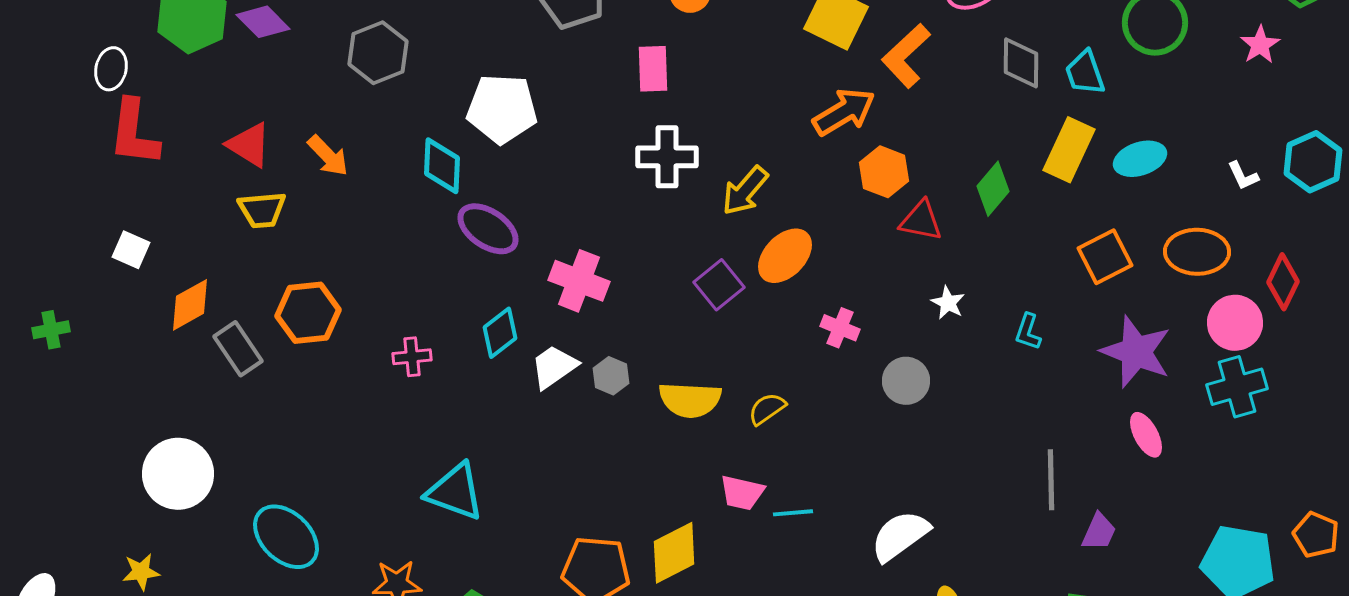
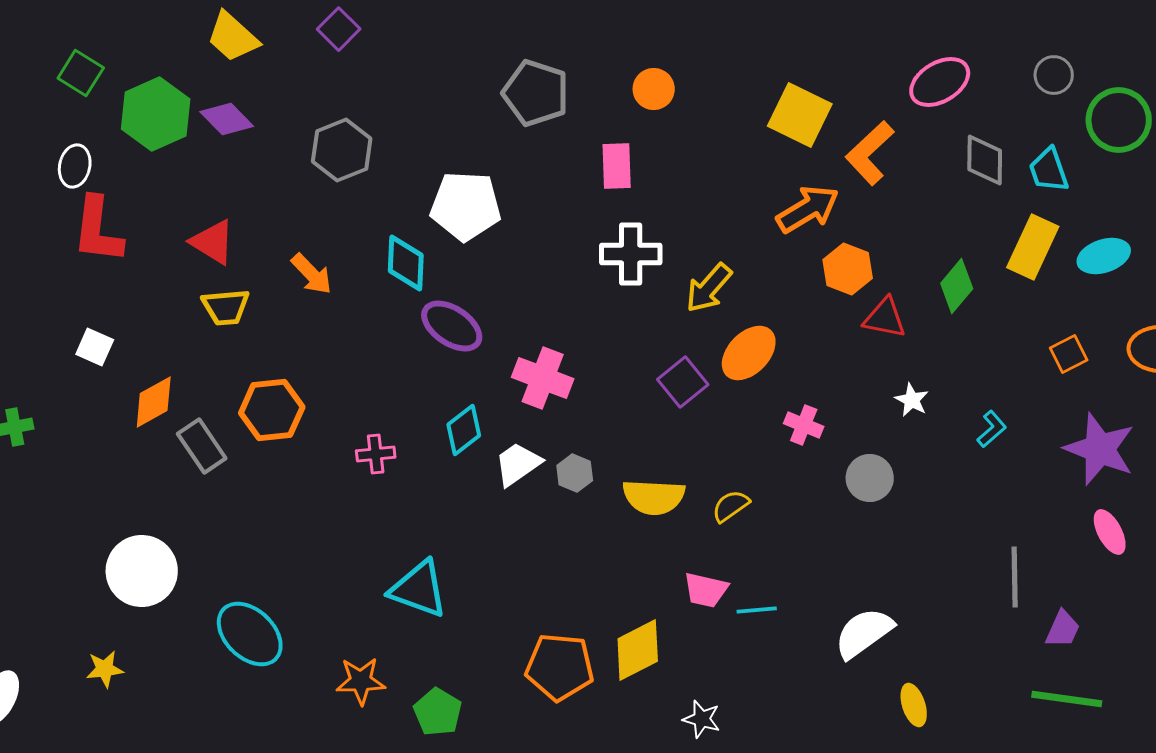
orange arrow: (328, 156) -> (312, 274), moved
orange square: (1105, 257) -> (1069, 354), size x0.7
cyan L-shape: (1028, 332) -> (992, 429), turned -150

